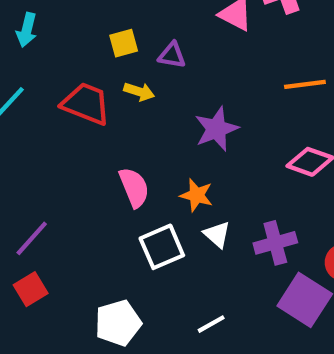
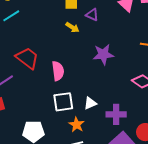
red trapezoid: (86, 104) -> (27, 58), moved
orange star: (197, 195) -> (77, 125), moved
white triangle: (217, 234) -> (90, 103), turned 40

